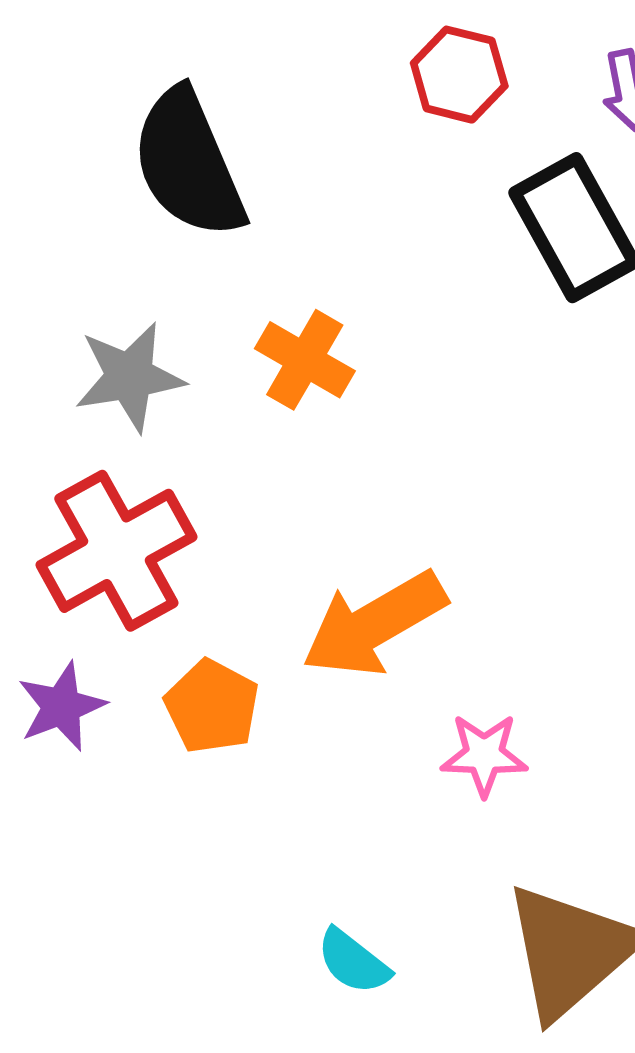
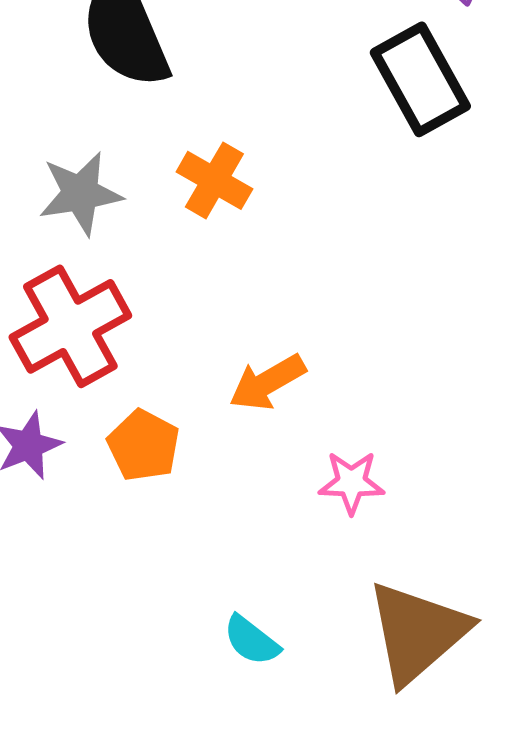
orange arrow: (374, 624) -> (267, 382), size x0.7

